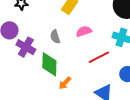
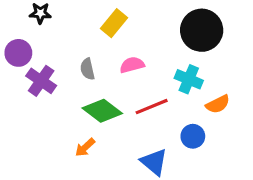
green diamond: (49, 64) -> (102, 111), moved, turned -60
orange arrow: (65, 83) -> (85, 147), moved

